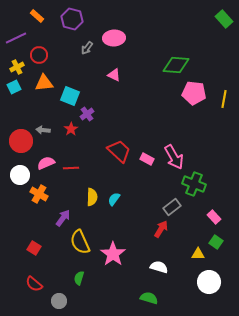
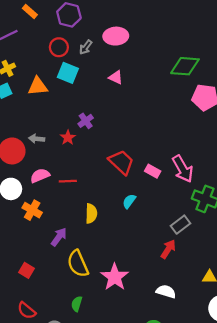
red circle: (39, 55) -> (59, 47), moved
cyan square: (70, 96) -> (68, 73), moved
cyan semicircle: (114, 199) -> (129, 201), moved

